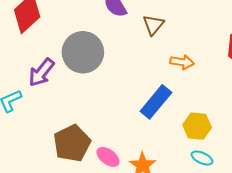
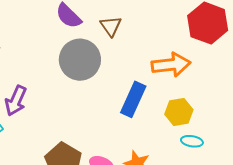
gray circle: (83, 52) -> (80, 60), moved
orange arrow: (182, 62) -> (171, 65), moved, size x1.6

